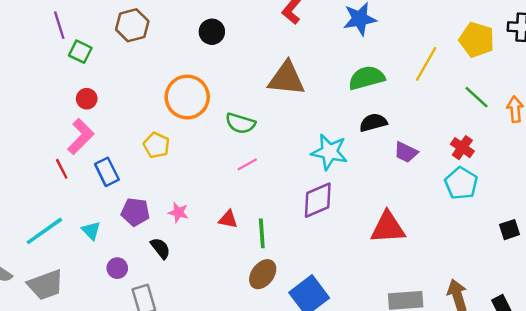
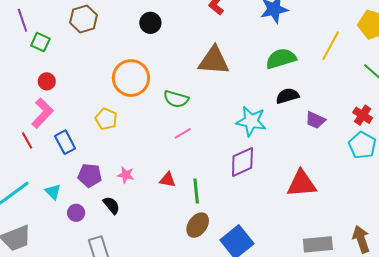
purple circle: (117, 268) -> (76, 213), moved

